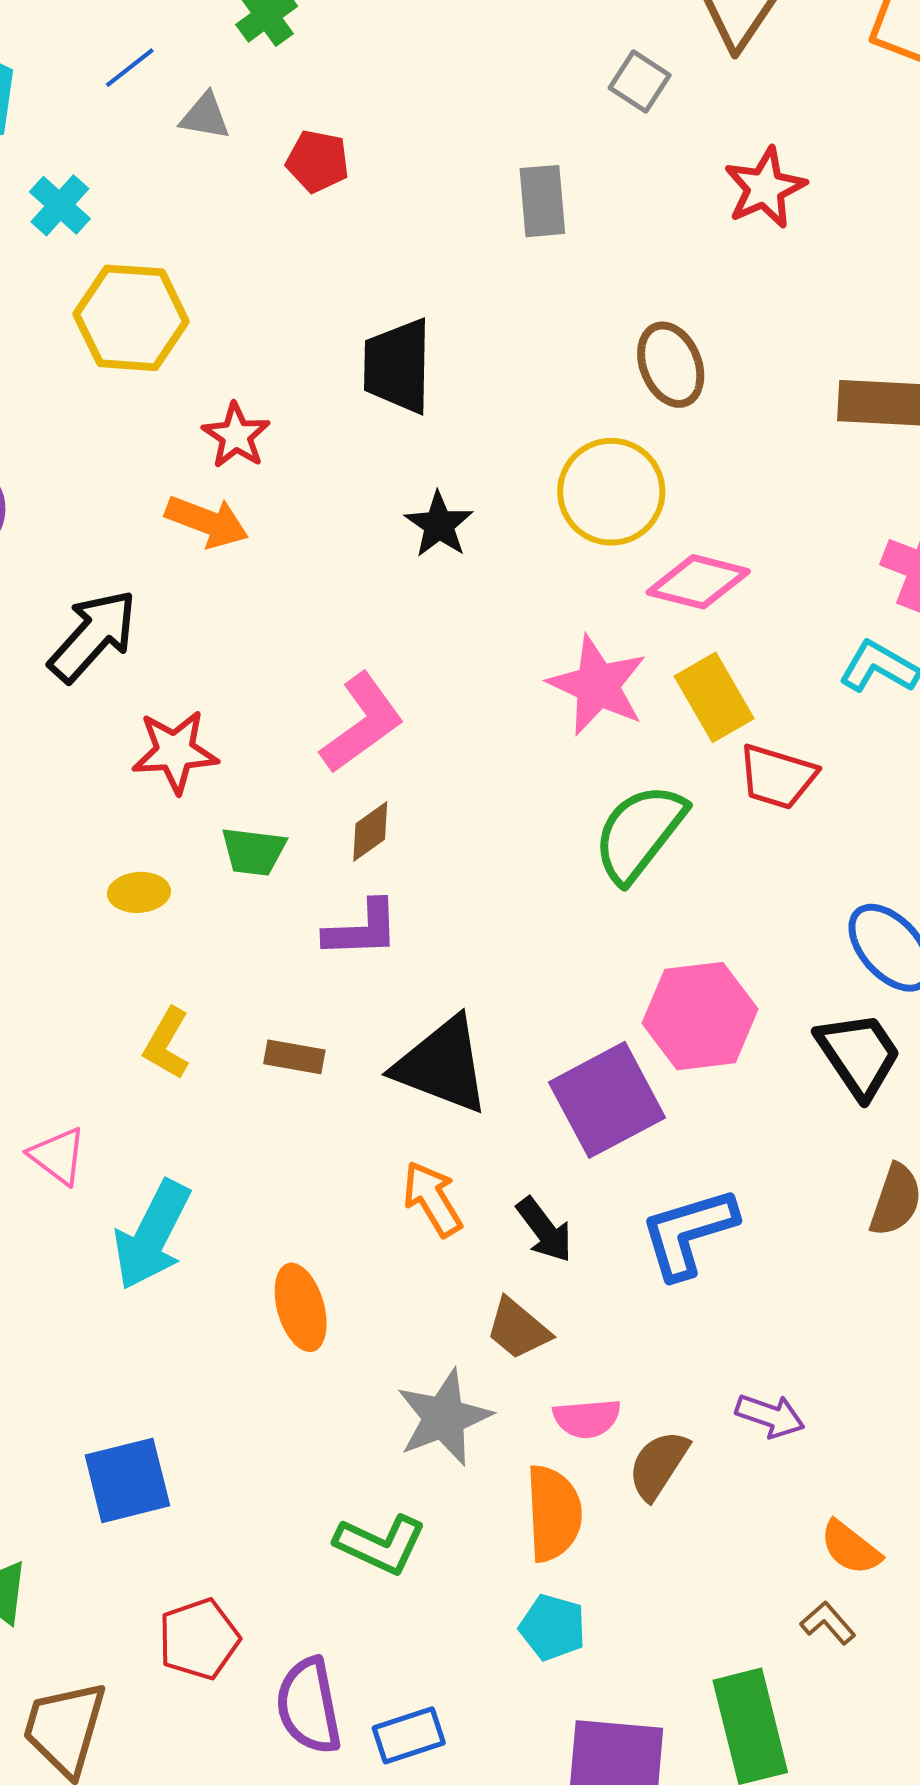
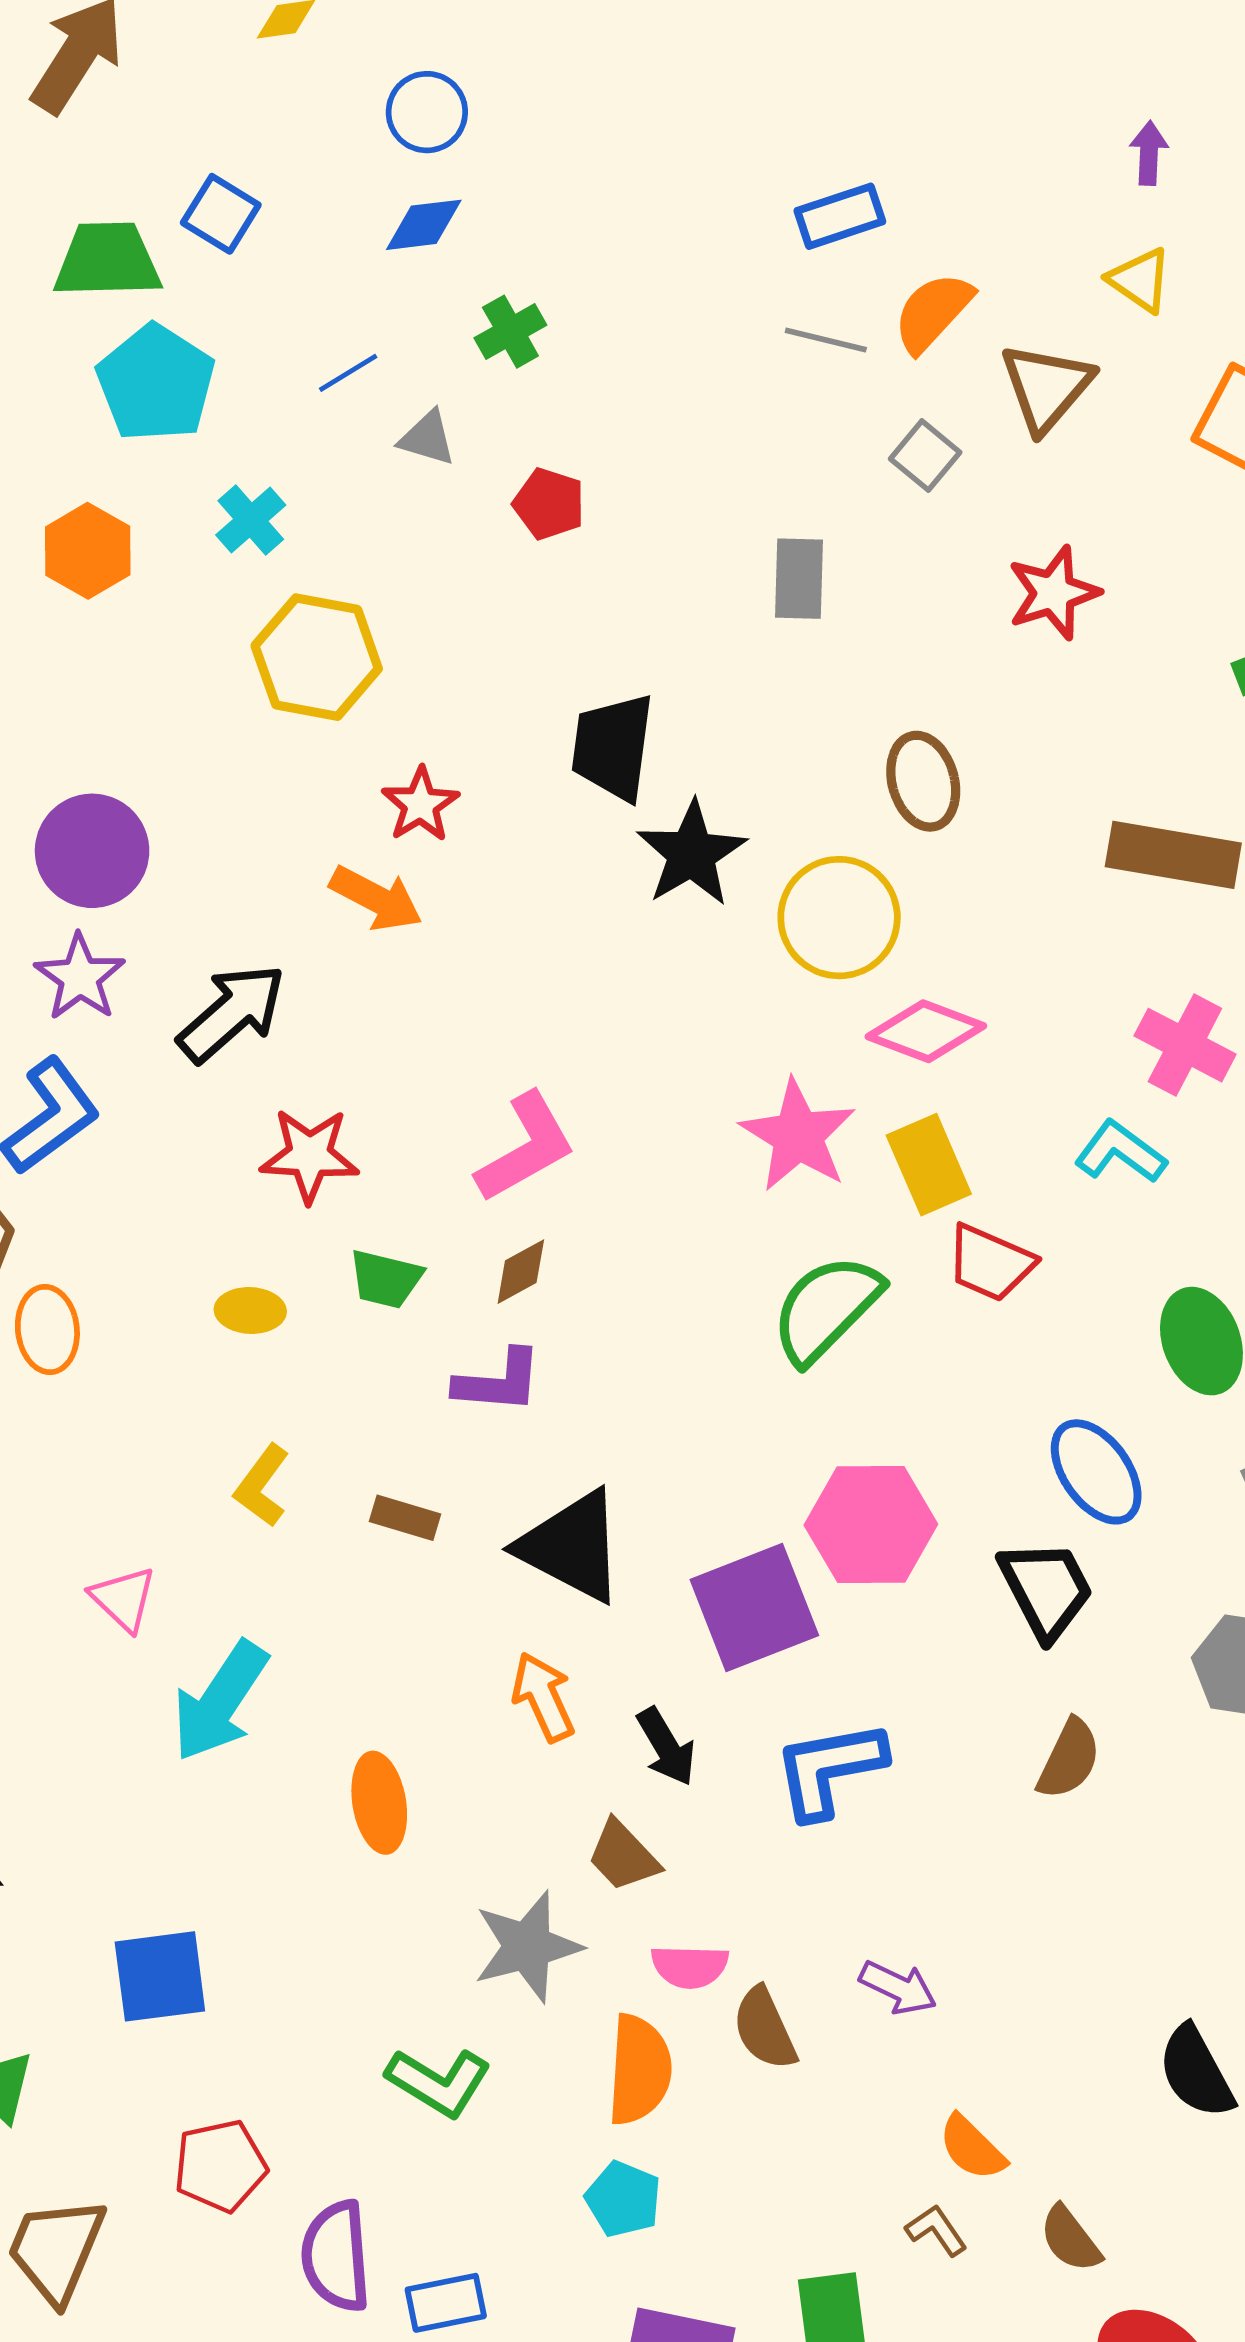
black star: (439, 525) -> (692, 854), moved, size x1.4
brown semicircle: (658, 1465) -> (765, 2029), turned -64

